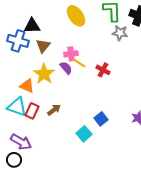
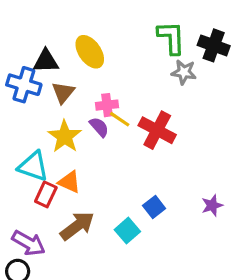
yellow ellipse: (76, 16) -> (90, 52), moved
red cross: (103, 70) -> (157, 130), size x1.6
orange triangle: (27, 86) -> (69, 182), moved
cyan triangle: (17, 107) -> (33, 166), moved
brown arrow: (54, 110) -> (77, 226), moved, size x1.6

